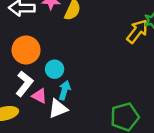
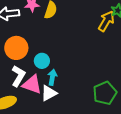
pink triangle: (39, 96) -> (32, 85), size x1.5

